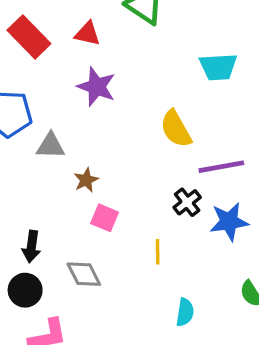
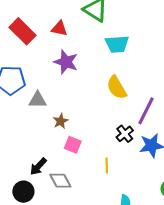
cyan trapezoid: (218, 67) -> (117, 44), moved
purple line: (221, 167) -> (146, 111), turned -52
black arrow: (31, 247) -> (38, 166), moved, turned 36

